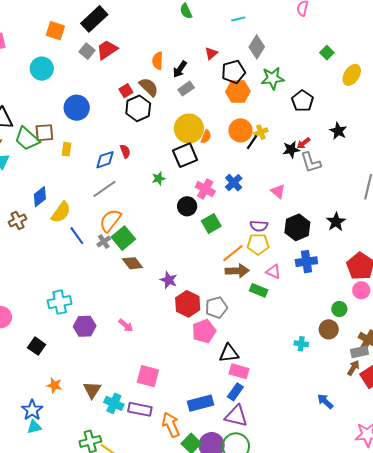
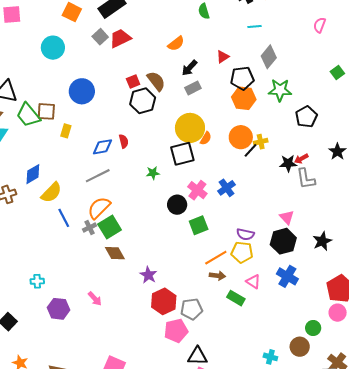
orange semicircle: (158, 61) -> (176, 44), moved, turned -138
pink triangle: (278, 191) -> (287, 217), moved
blue cross: (306, 262) -> (287, 276), turned 30
brown arrow: (237, 271) -> (217, 276), size x0.7
cyan cross: (60, 302) -> (37, 281), size x0.6
pink arrow: (126, 325) -> (95, 299), moved

